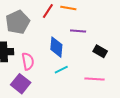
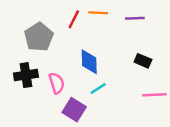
purple line: (78, 31) -> (135, 18), moved
pink line: (94, 79) -> (154, 95), moved
purple square: (21, 84) -> (74, 110), moved

